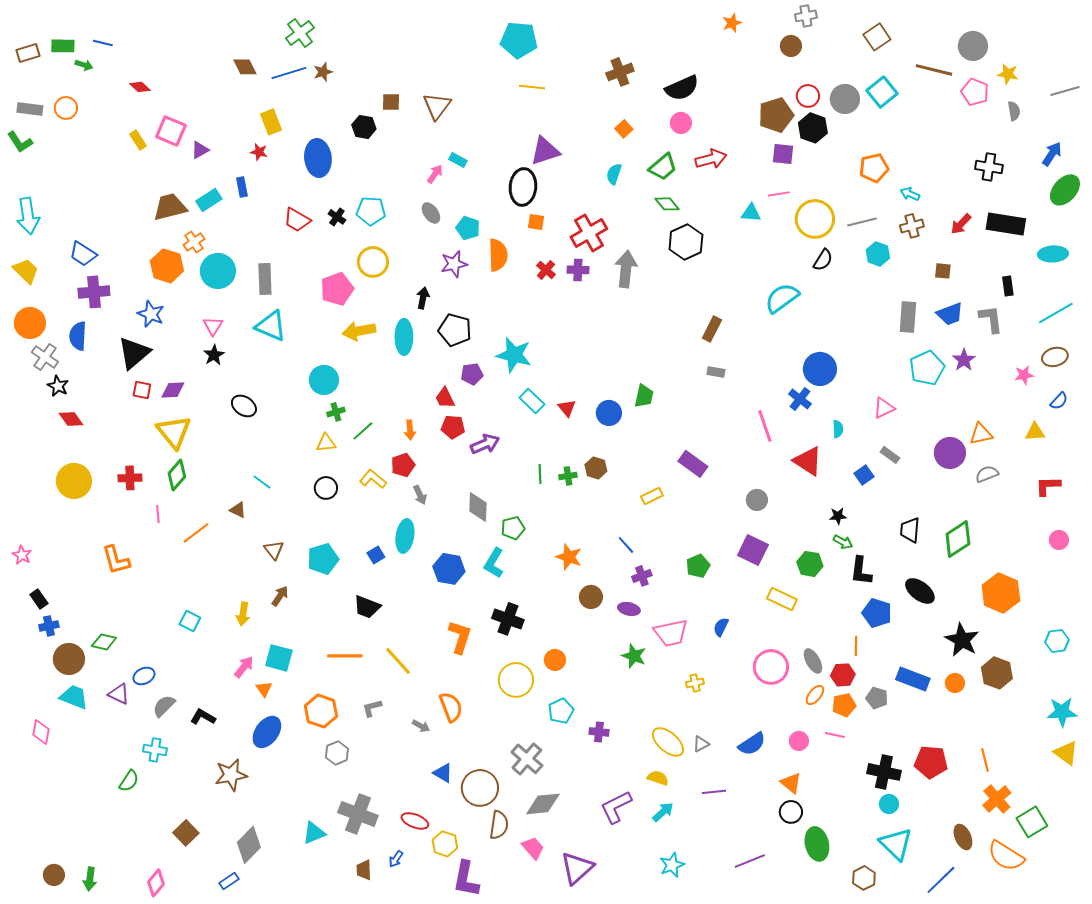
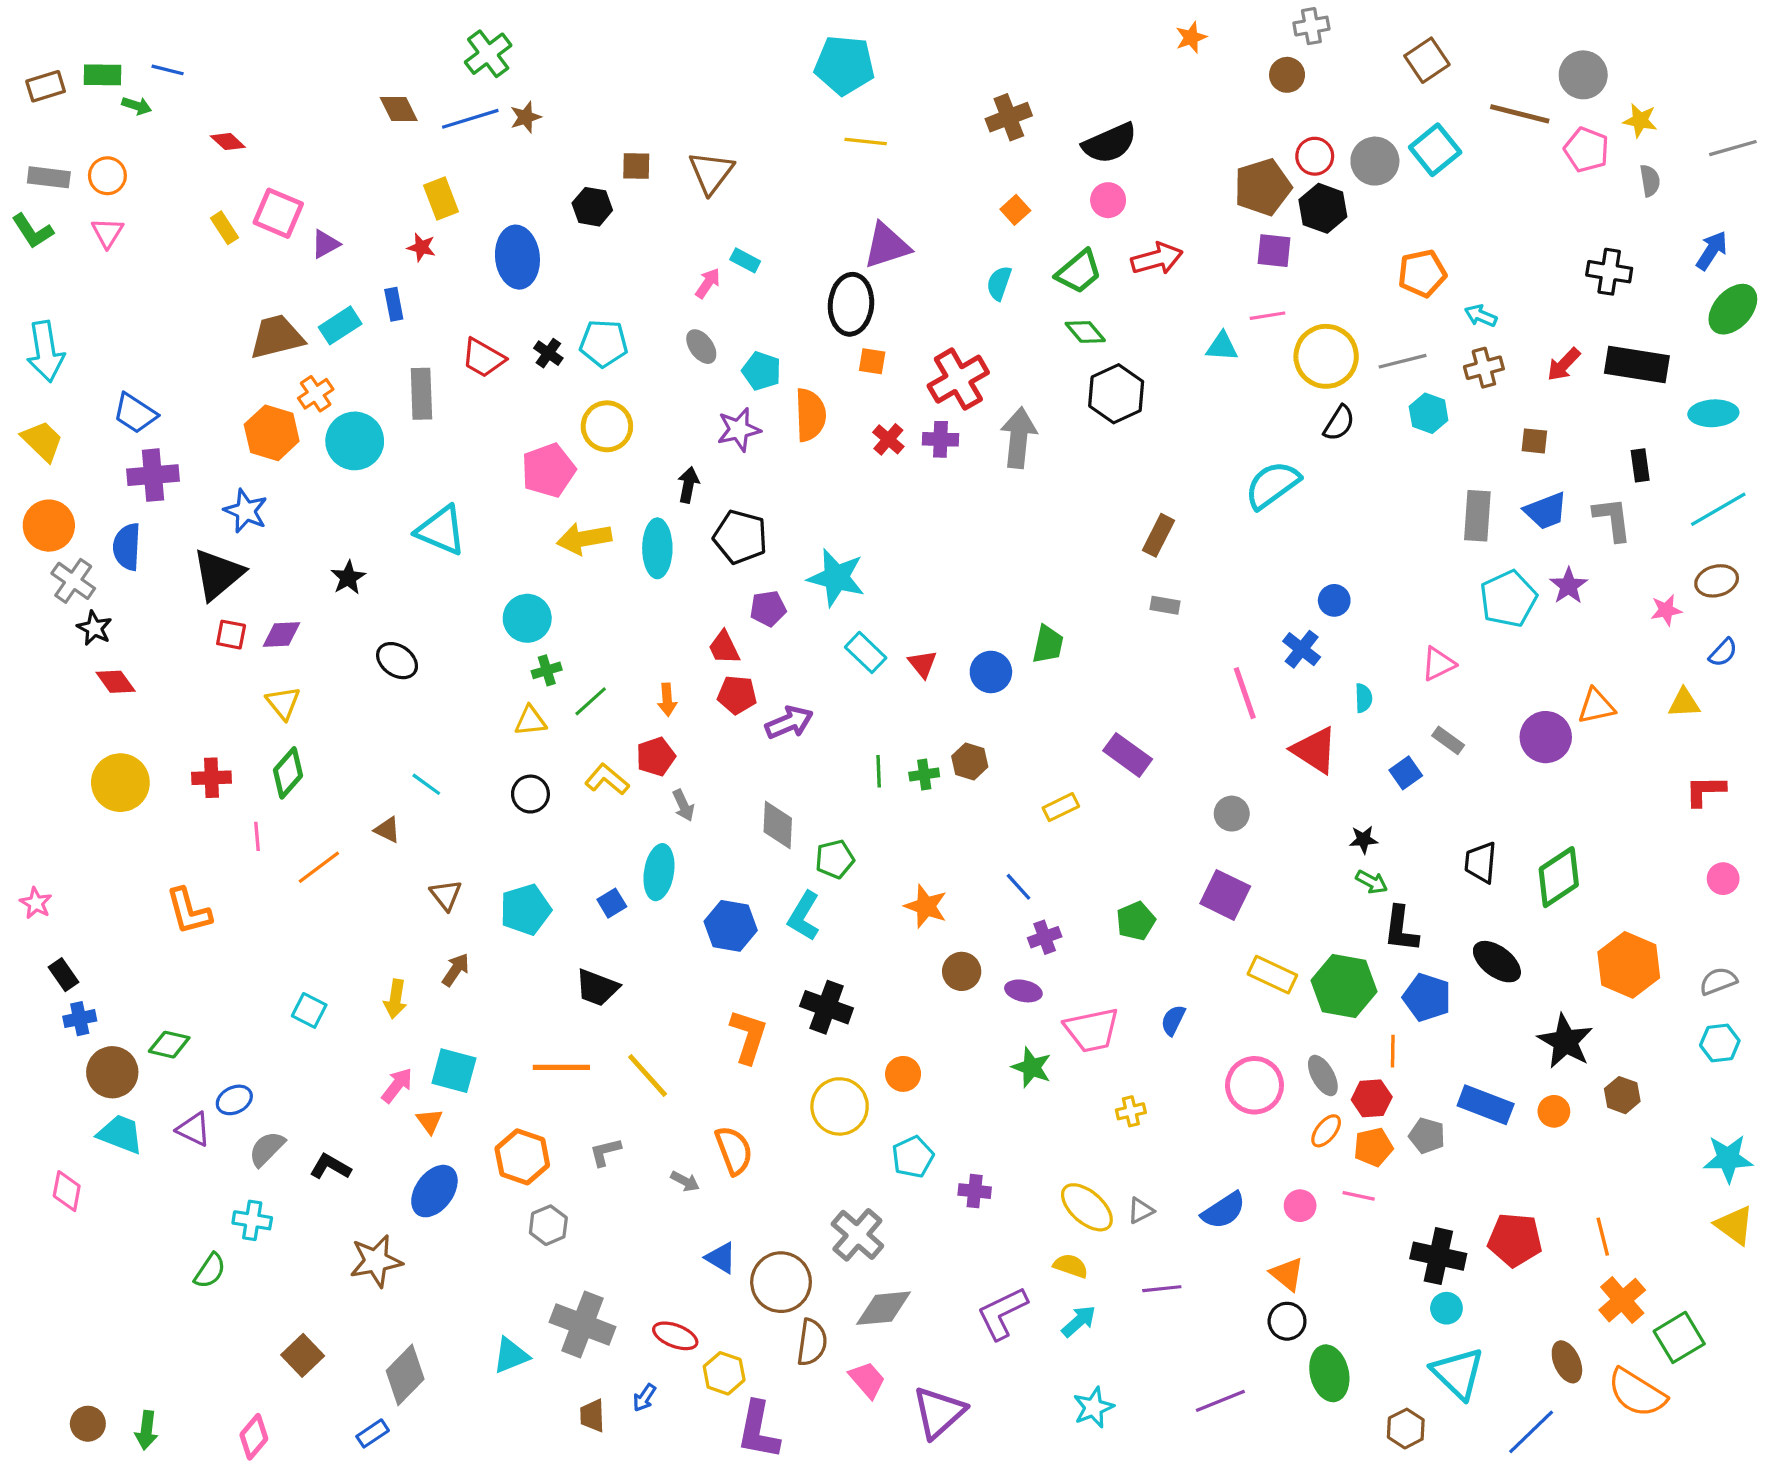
gray rectangle: (265, 279) -> (421, 394), moved
pink triangle: (213, 326) -> (107, 233), moved
blue circle: (820, 369) -> (1334, 600), size x0.6
yellow triangle: (174, 432) -> (283, 703), size x0.6
gray semicircle: (987, 474) -> (1718, 981), moved
green hexagon: (810, 564) -> (1344, 986), moved, size x1.5
brown hexagon: (997, 673) -> (1622, 1095), size x0.7

